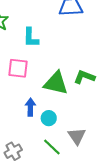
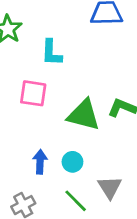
blue arrow: (30, 107) -> (40, 162), moved

